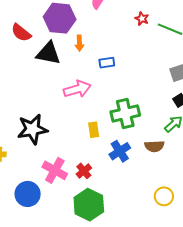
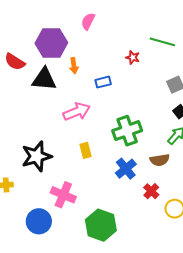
red star: (142, 19) -> (133, 57), moved
yellow rectangle: (94, 130) -> (85, 150), moved
red cross: (84, 171) -> (151, 191), moved

